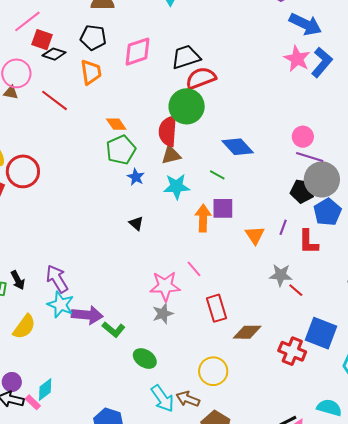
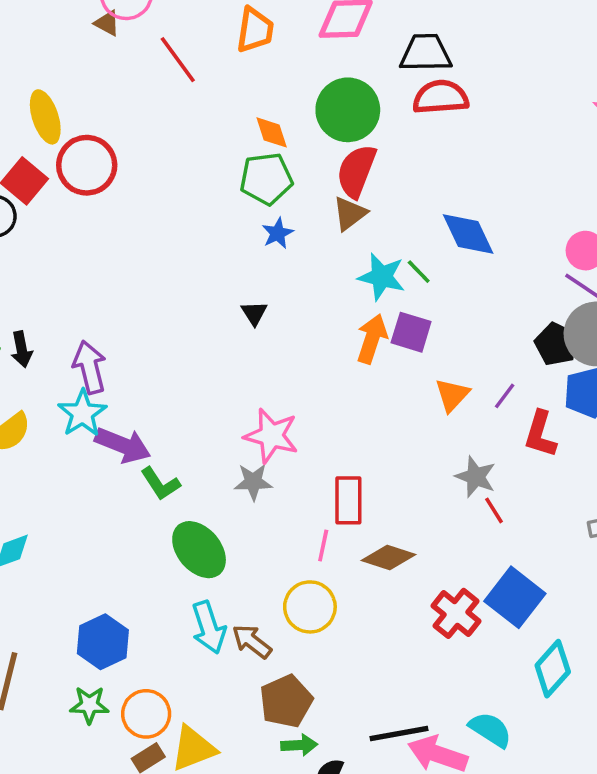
green circle: (187, 106) -> (348, 110), moved
brown triangle: (171, 155) -> (350, 214), turned -40
cyan star: (176, 187) -> (382, 277), moved
pink line: (194, 269) -> (323, 545), moved, turned 36
green ellipse: (145, 359) -> (199, 550), size x1.4

